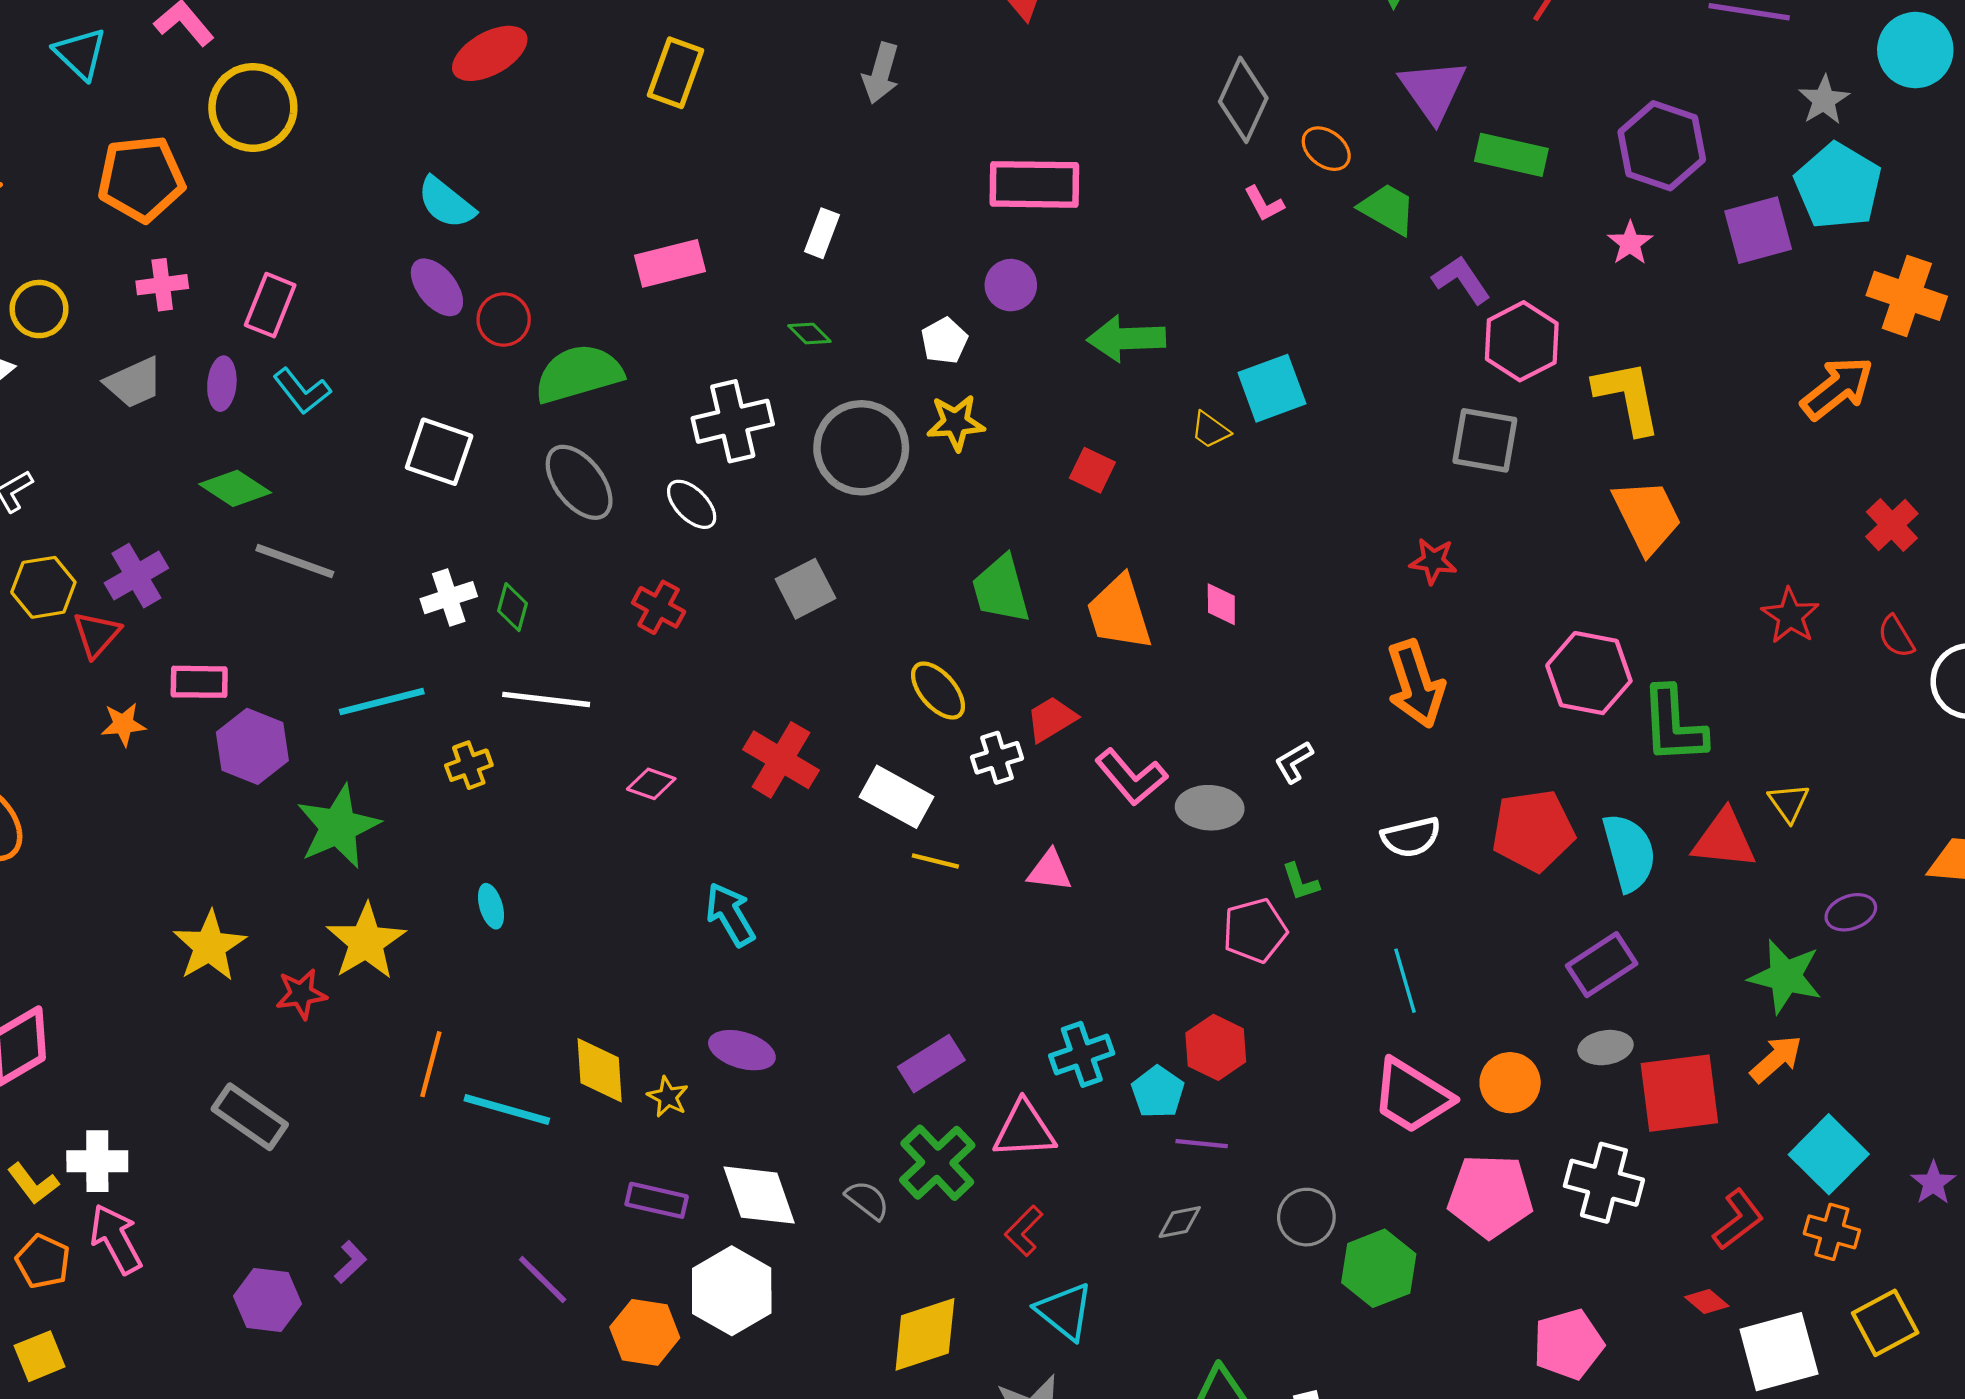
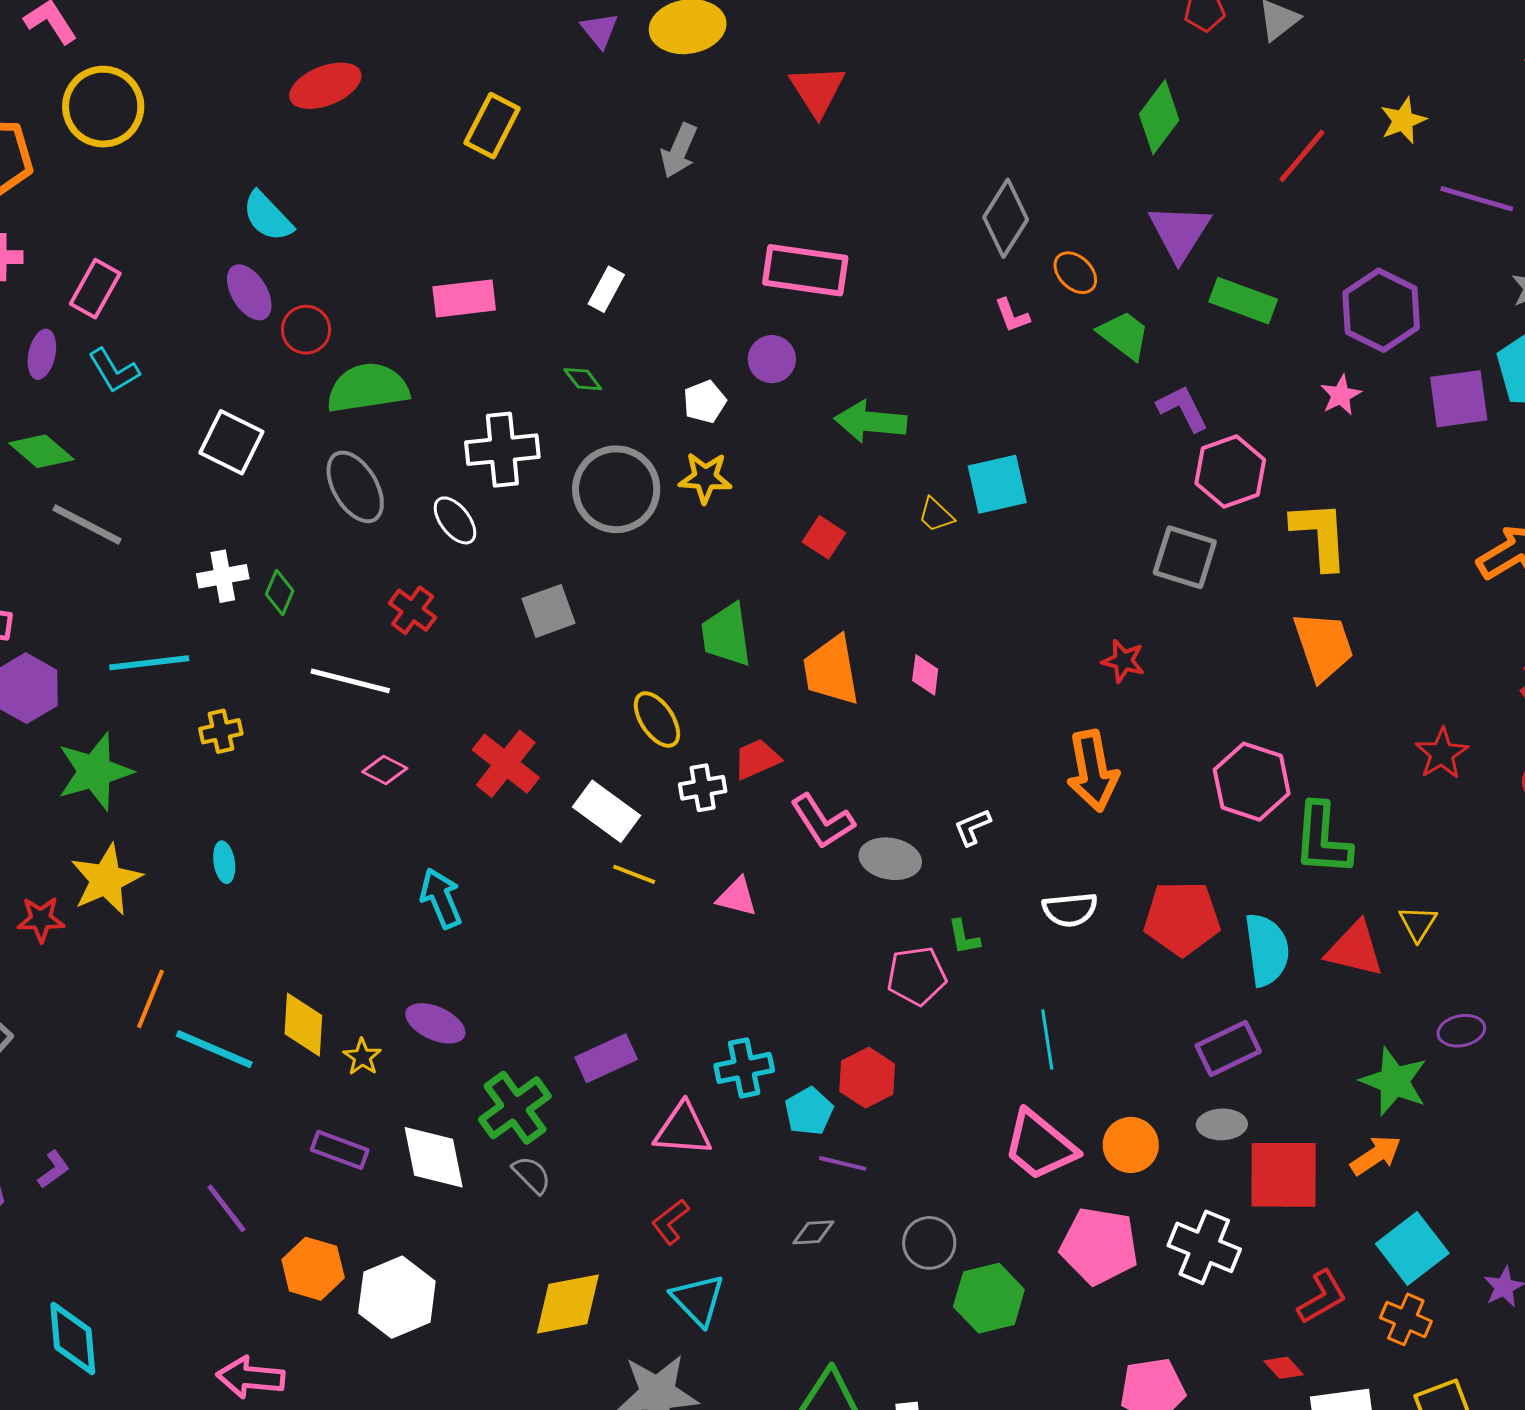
white line: (546, 699) -> (350, 681), moved
green cross: (937, 1163) -> (515, 1108), moved
white hexagon: (732, 1291) -> (397, 1297), moved

